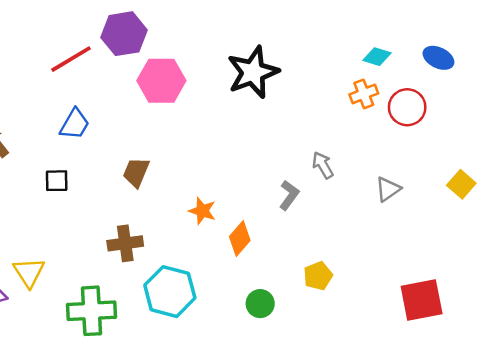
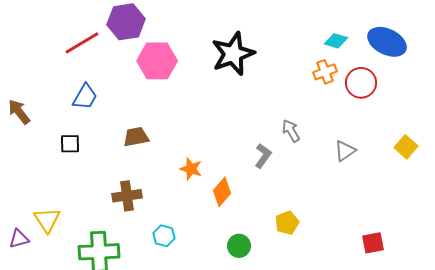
blue ellipse: (438, 58) -> (387, 42), size x1.5
brown trapezoid: (136, 172) -> (136, 137), turned 56
cyan hexagon: (170, 292) -> (164, 236), size x0.5
red square: (422, 300) -> (373, 243), size x0.6

